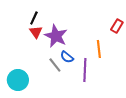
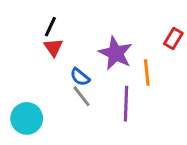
purple star: (56, 36) -> (116, 53), moved
blue semicircle: (67, 57) -> (80, 77), moved

